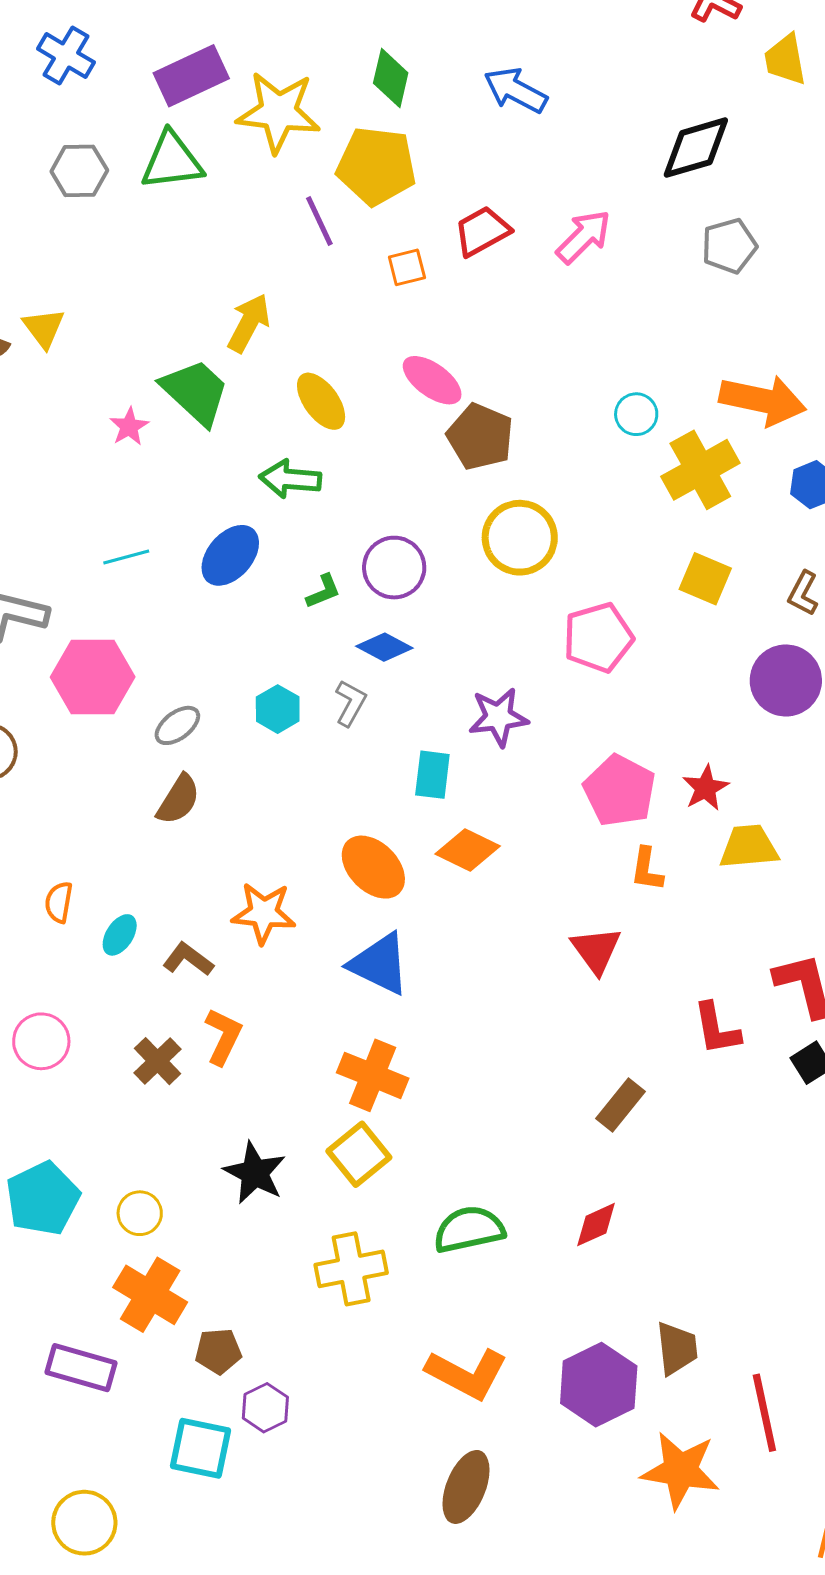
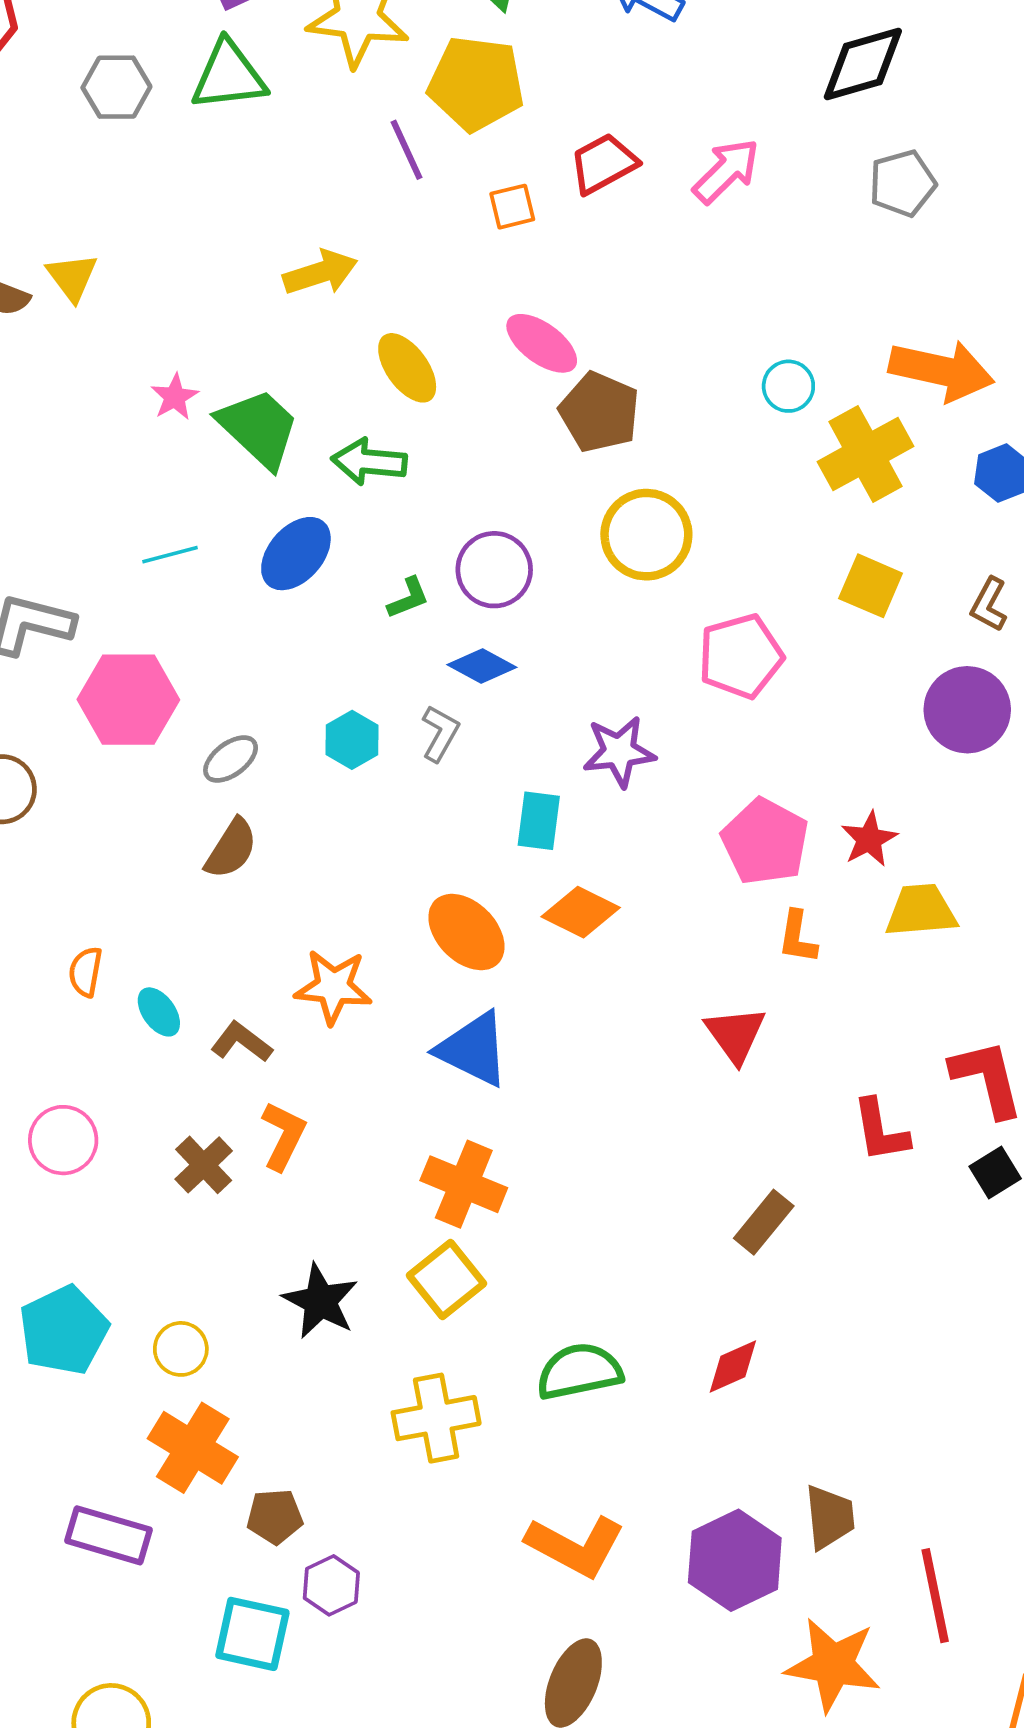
yellow arrow: (249, 323) -> (320, 273), turned 44
green trapezoid: (195, 392) -> (259, 428), moved
cyan ellipse: (120, 935) -> (159, 1012), turned -69

